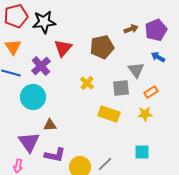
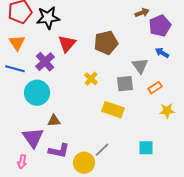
brown arrow: (131, 29) -> (142, 13), moved
yellow star: (145, 114) -> (167, 111), moved
gray line: (105, 164) -> (102, 150), moved

